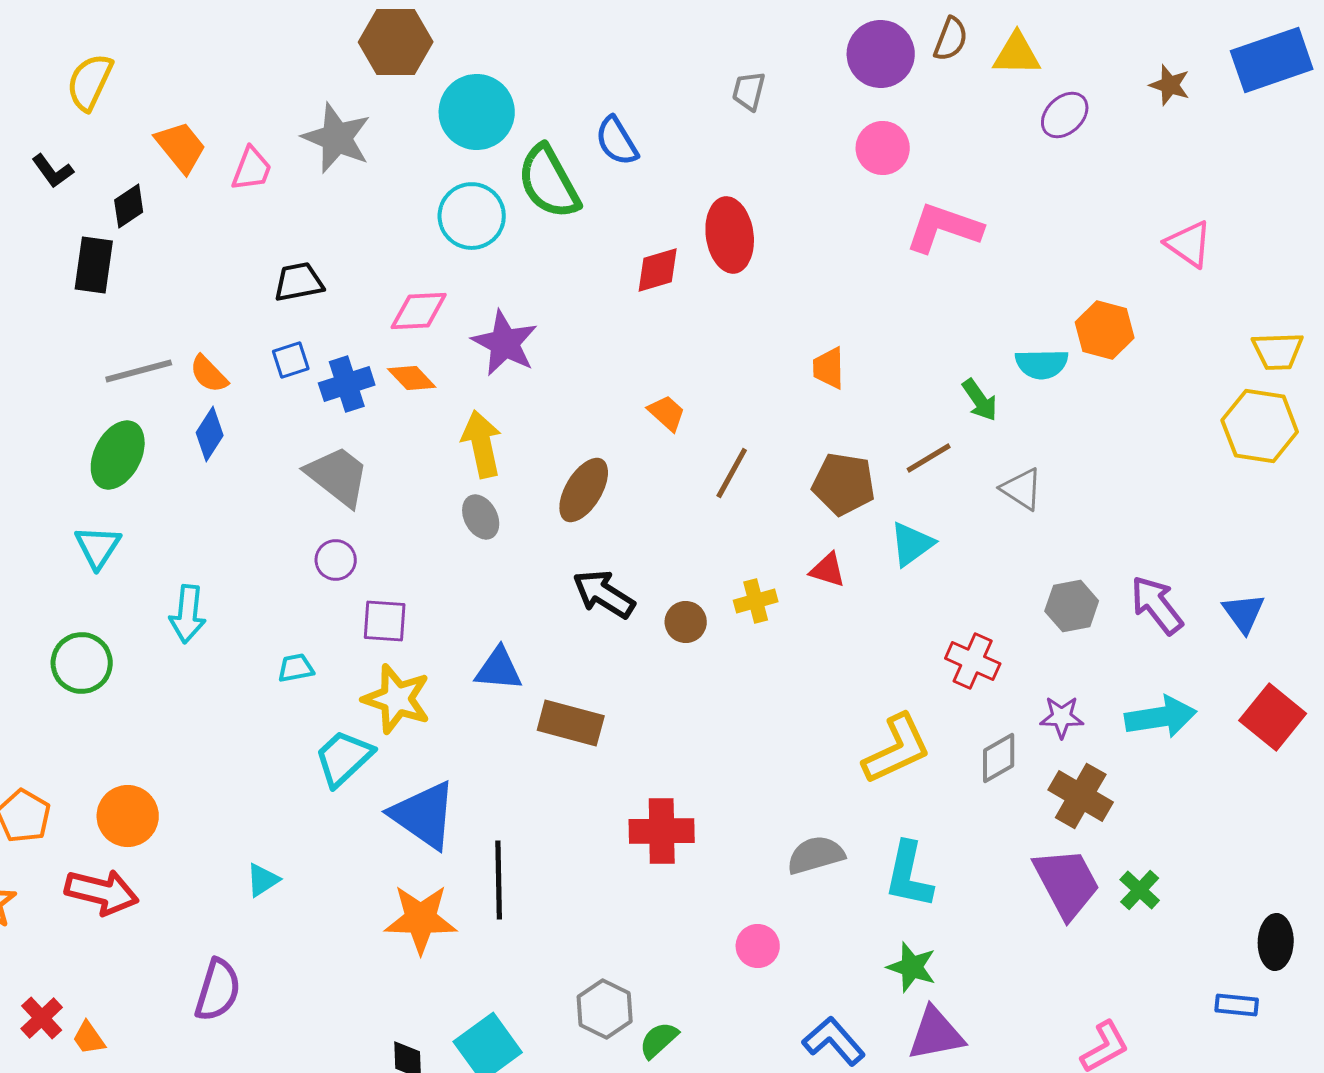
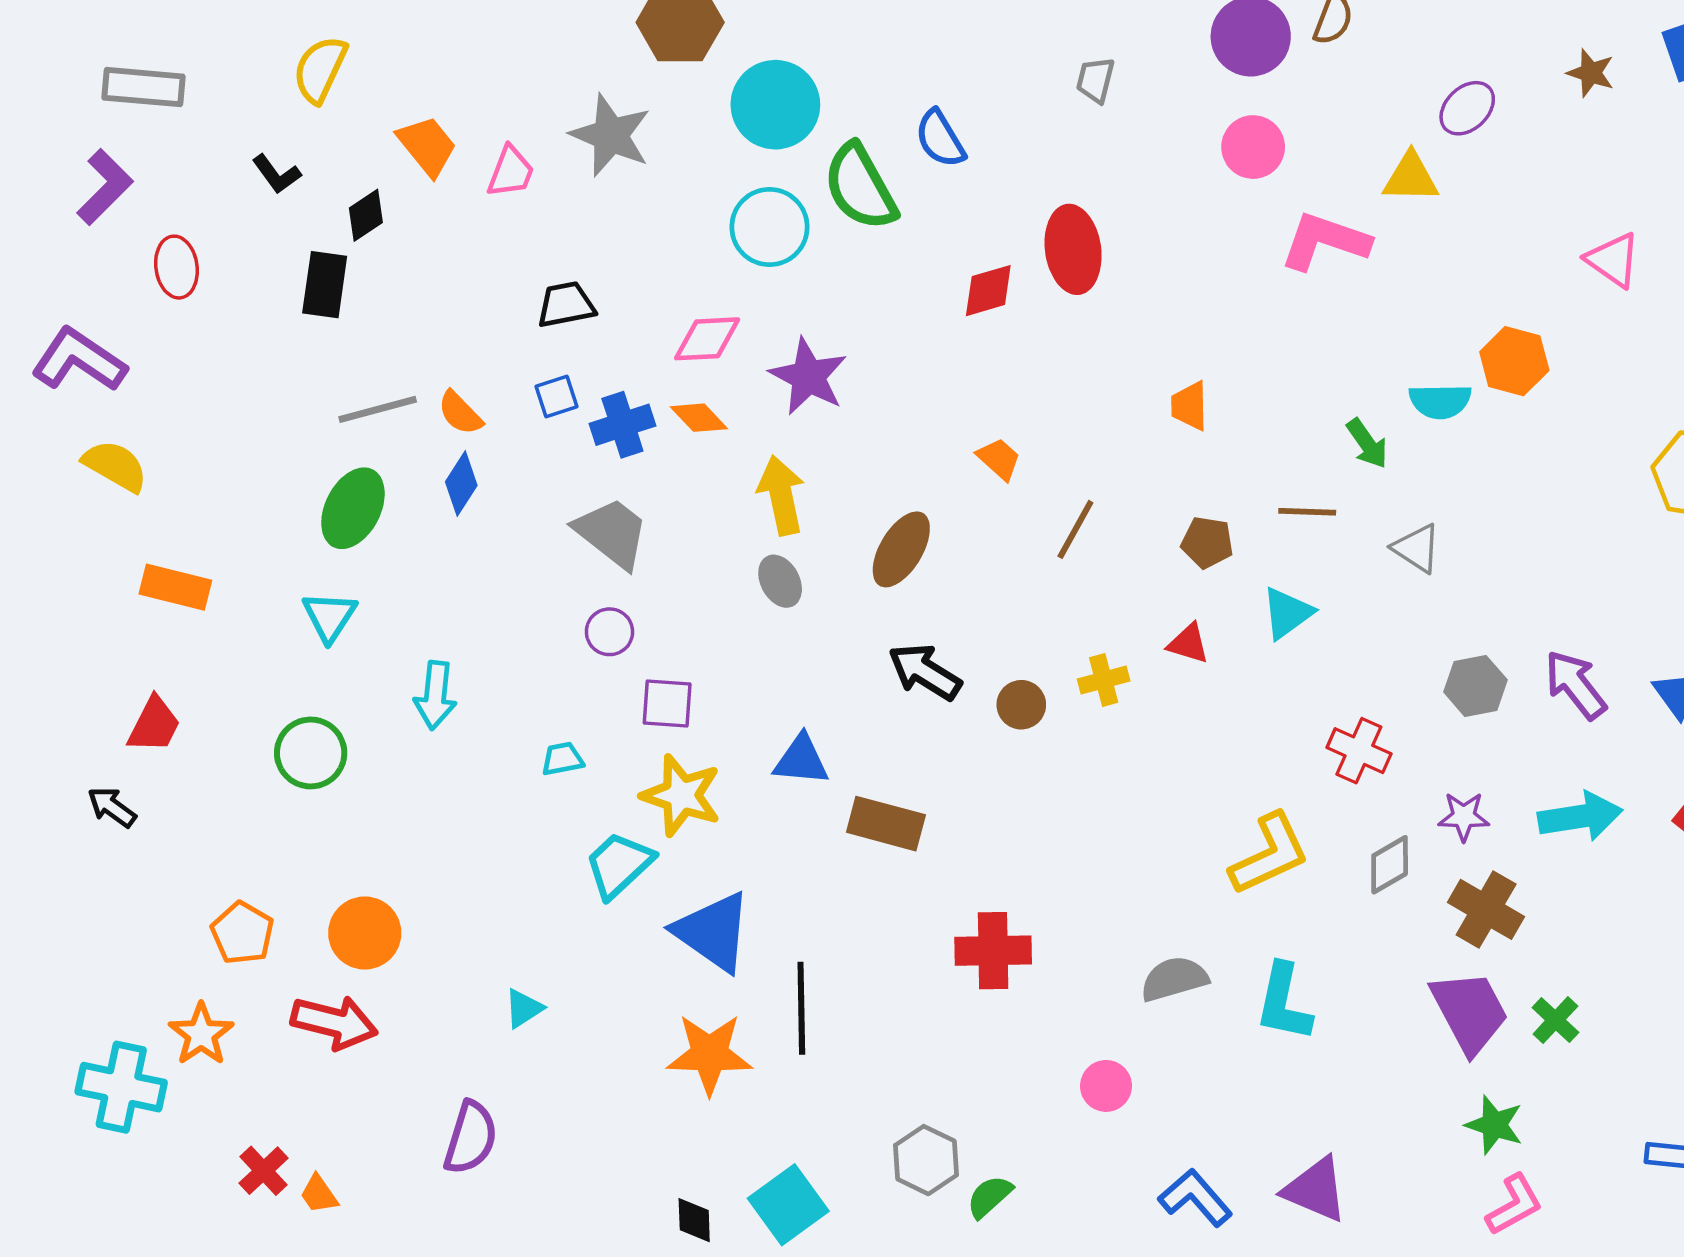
yellow triangle: (1017, 54) -> (1411, 178), moved
brown line: (929, 458) -> (1307, 512), turned 33
brown pentagon: (844, 484) -> (1207, 542), size x0.7
green star: (912, 967) -> (1494, 1125), moved
purple triangle: (936, 1034) -> (1315, 1189), turned 34

